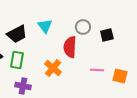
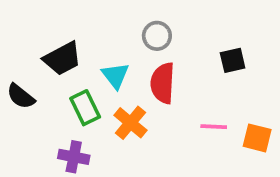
cyan triangle: (45, 26) -> (115, 76), moved
gray circle: (83, 27) -> (157, 36), moved
green rectangle: (17, 60) -> (85, 108), moved, turned -36

